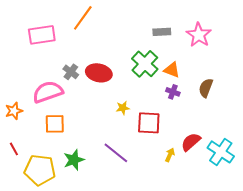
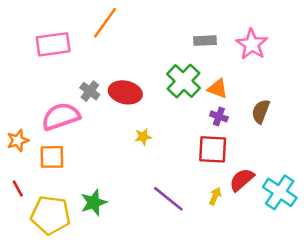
yellow star: (123, 108) -> (143, 137), moved
red square: (149, 123) -> (213, 149), moved
orange square: (55, 124) -> (52, 157), moved
purple line: (116, 153) -> (168, 199), moved

